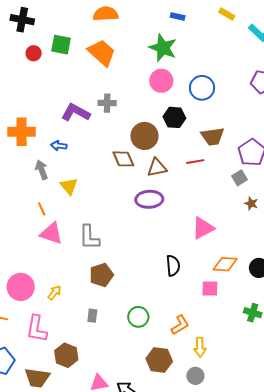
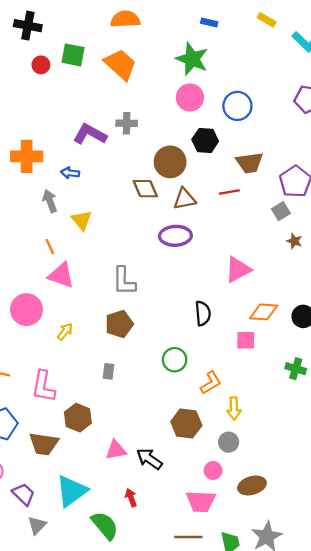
gray L-shape: (89, 237) -> (124, 281), moved
pink circle: (21, 287) -> (26, 310), moved
yellow arrow: (54, 293) -> (65, 332), moved
green circle: (138, 317) -> (175, 360), moved

